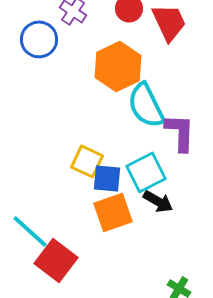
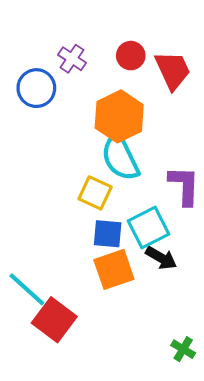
cyan semicircle: (146, 105) -> (120, 157), moved
yellow square: (87, 161) -> (95, 193), moved

